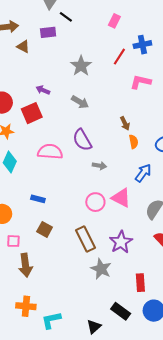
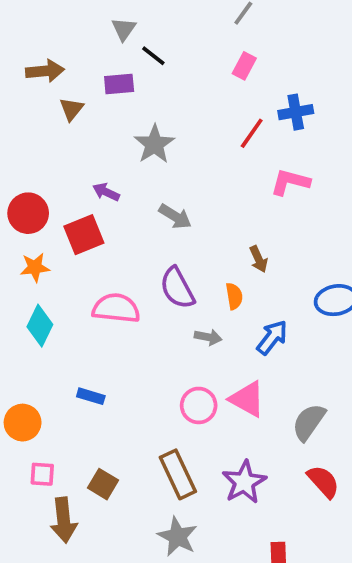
brown triangle: (23, 47) -> (71, 109), turned 40
gray star: (81, 66) -> (154, 144), moved
orange semicircle: (134, 142) -> (234, 296), moved
blue arrow: (143, 173) -> (272, 337), moved
brown square: (45, 229) -> (103, 484), moved
gray star: (101, 269) -> (177, 537), moved

